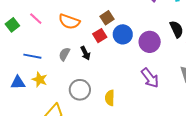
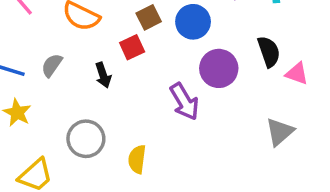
blue circle: (123, 34) -> (193, 22), moved
gray semicircle: (64, 54) -> (52, 65), moved
purple arrow: (150, 78) -> (184, 102), moved

